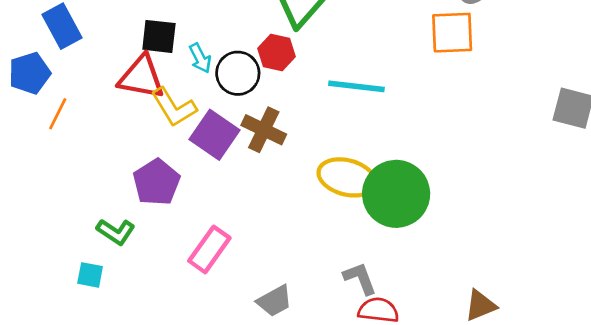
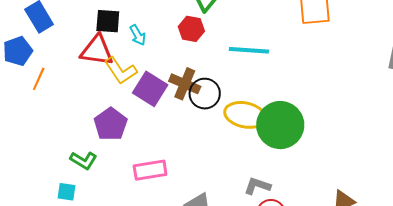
black circle: (238, 73) -> (205, 94), moved
pink rectangle: (209, 249) -> (150, 170), turned 48
gray L-shape: (360, 278) -> (257, 186), turned -48

